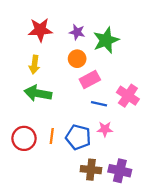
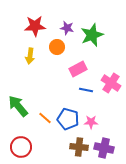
orange circle: (77, 59) -> (57, 47), moved
green arrow: (38, 93) -> (18, 106), moved, turned 40
pink star: (105, 129) -> (91, 122), moved
orange line: (52, 136) -> (45, 118), turned -56
red circle: (24, 138) -> (21, 147), moved

